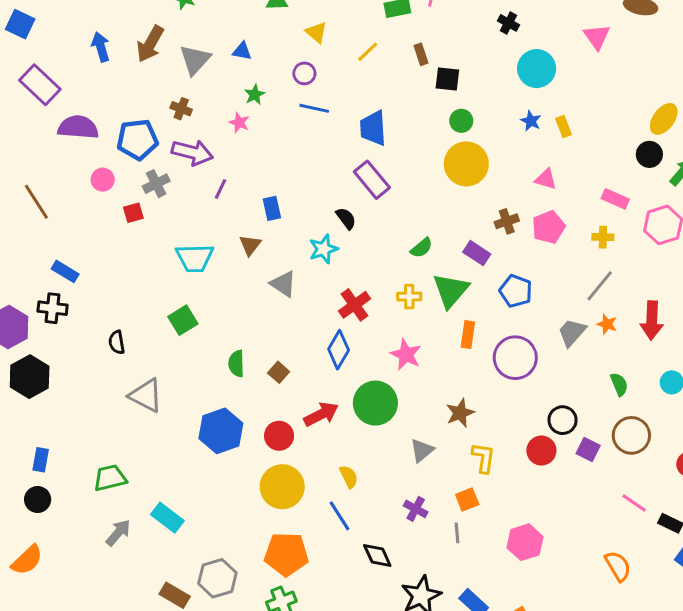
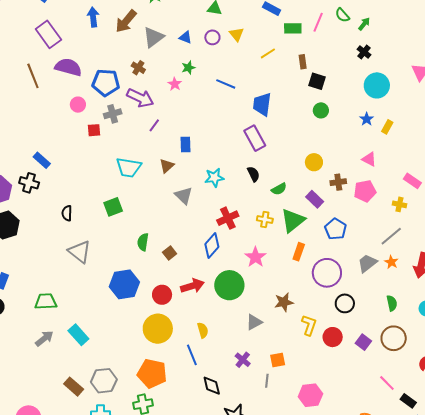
purple circle: (304, 73) -> (212, 37), moved
yellow rectangle: (563, 127) -> (387, 127), turned 40
yellow circle: (466, 164) -> (314, 162), moved, size x0.6
brown line: (36, 202) -> (33, 76), moved
black semicircle: (346, 218) -> (253, 174), moved
black circle: (563, 420) -> (345, 303), moved
yellow L-shape: (484, 458) -> (309, 325), moved

